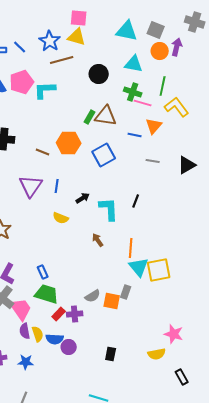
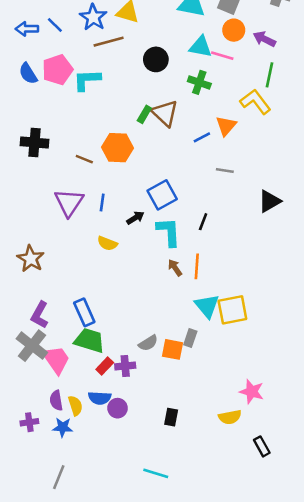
purple arrow: (177, 47) -> (264, 39), moved, turned -78
green line: (163, 86) -> (270, 75), moved
pink line: (143, 103) -> (222, 56), moved
brown triangle: (106, 116) -> (165, 113), turned 35
blue line: (135, 135) -> (202, 137), turned -40
blue square: (104, 155) -> (162, 195), moved
black triangle: (187, 165) -> (270, 201), moved
brown arrow: (98, 240) -> (175, 268), moved
orange line: (131, 248) -> (197, 266), moved
blue rectangle: (43, 272) -> (84, 312), size x1.5
purple semicircle: (25, 331) -> (56, 400), moved
yellow semicircle: (38, 334) -> (75, 406), moved

